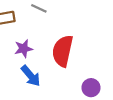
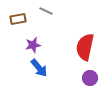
red semicircle: (63, 51) -> (85, 47), moved

